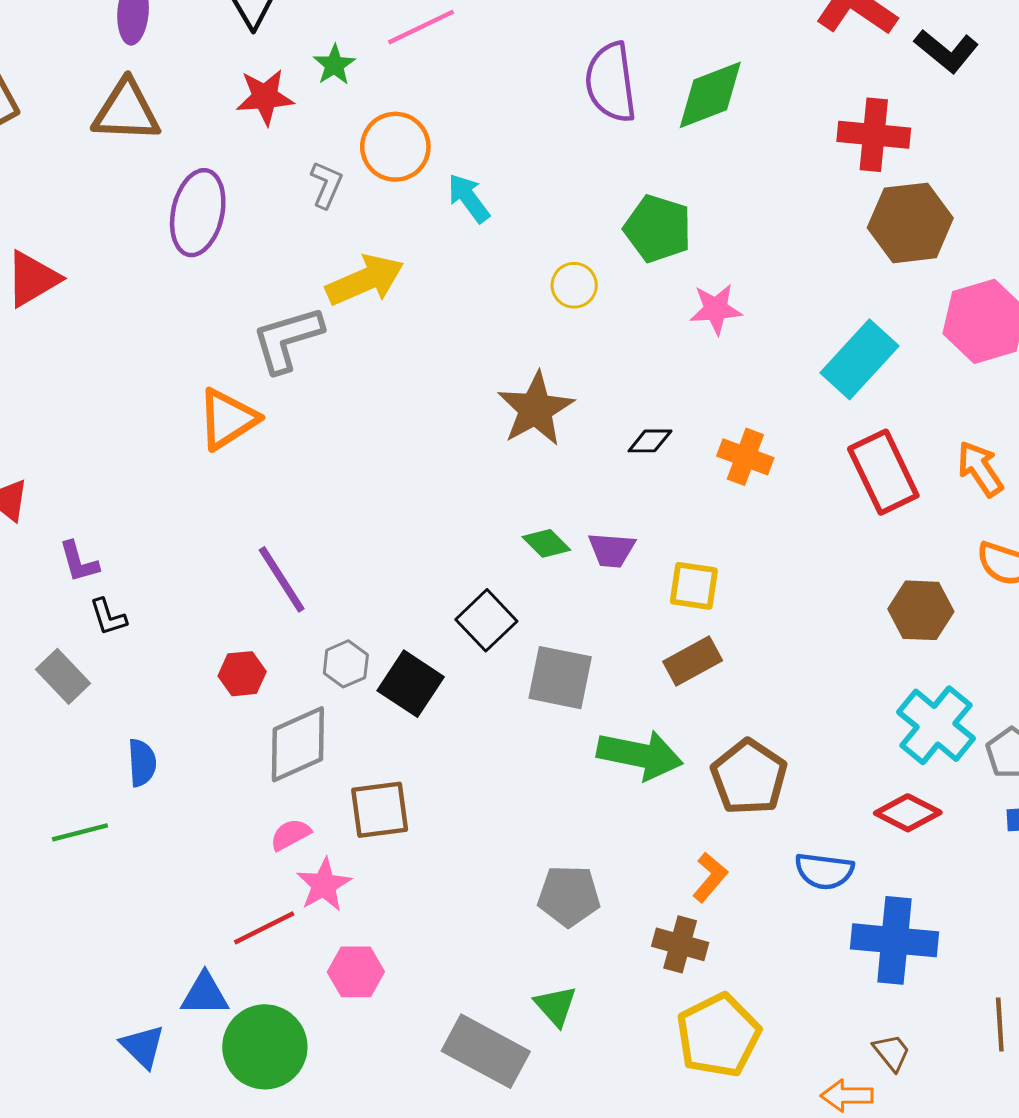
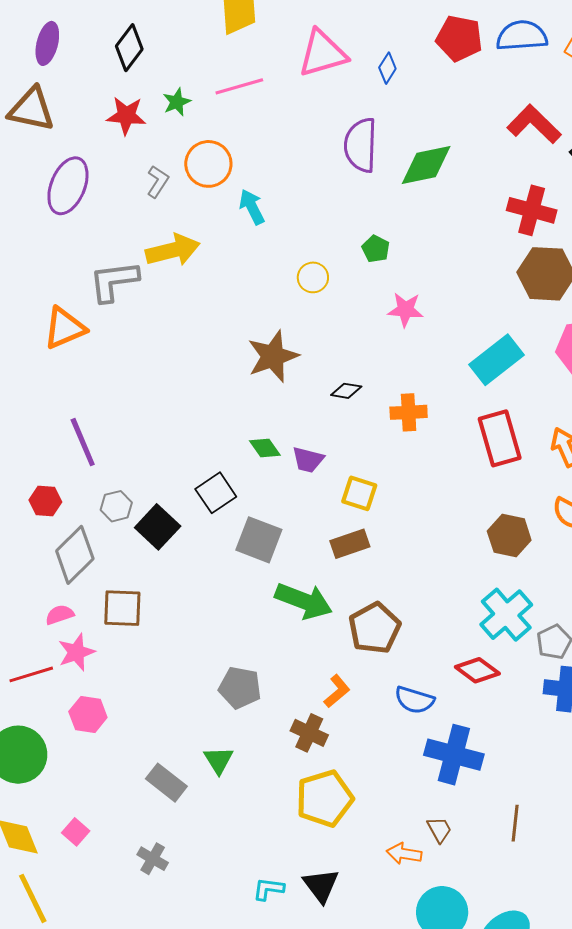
green pentagon: (658, 229) -> (376, 249), size x0.6
orange cross: (745, 457) -> (409, 412), turned -33
gray diamond: (298, 744) -> (75, 555), turned -30
gray rectangle: (486, 1051) -> (166, 783), size x0.7

